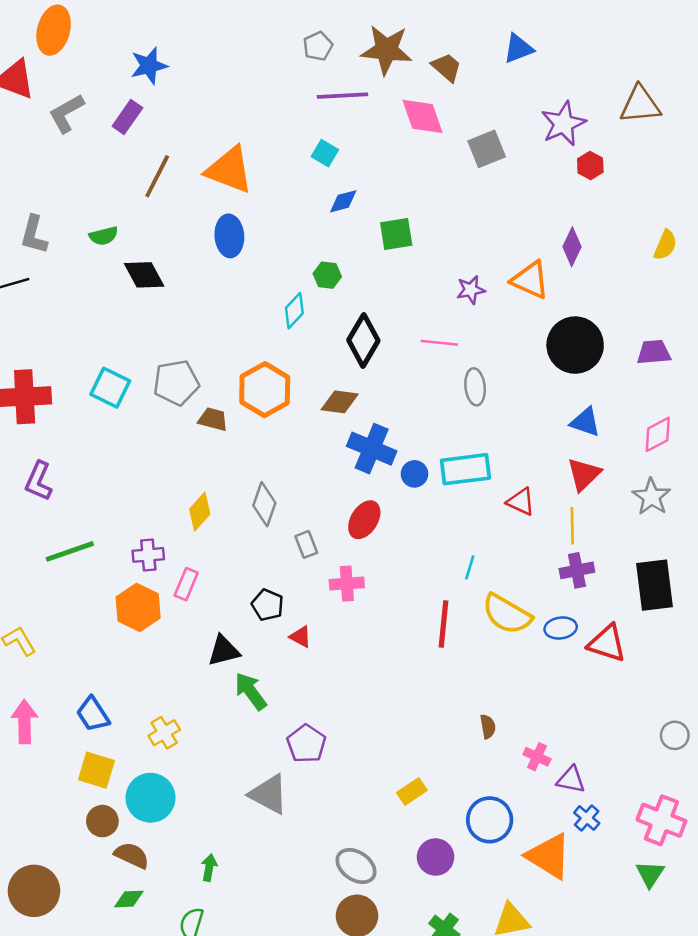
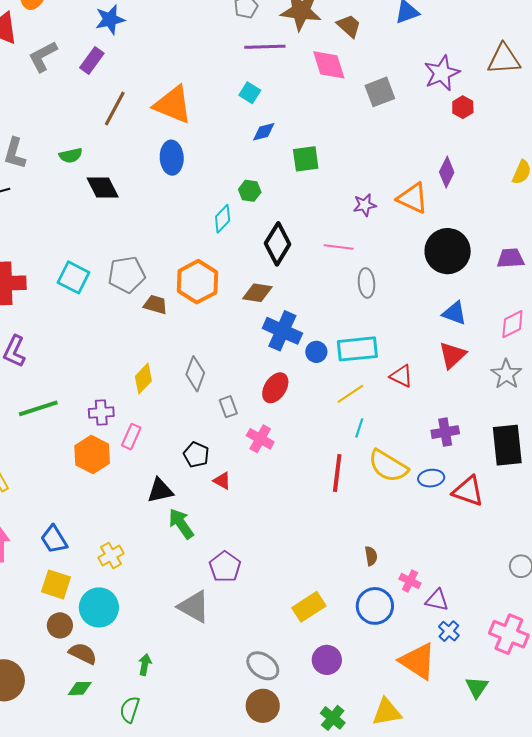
yellow line: (572, 526) -> (350, 394), moved, turned 56
pink cross: (347, 584) -> (260, 439), turned 32
yellow rectangle: (412, 791) -> (309, 607), size x1.4
blue circle: (490, 820) -> (375, 606), moved
green triangle: (650, 874) -> (477, 687), moved

